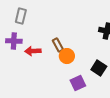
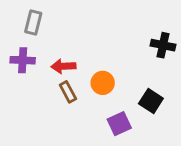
brown rectangle: (58, 45) -> (68, 92), moved
red arrow: (33, 51) -> (63, 66), moved

